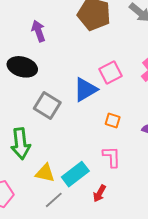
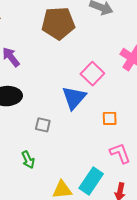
gray square: (47, 106) -> (43, 125), size x0.6
green arrow: (21, 144) -> (28, 160), moved, size x0.6

